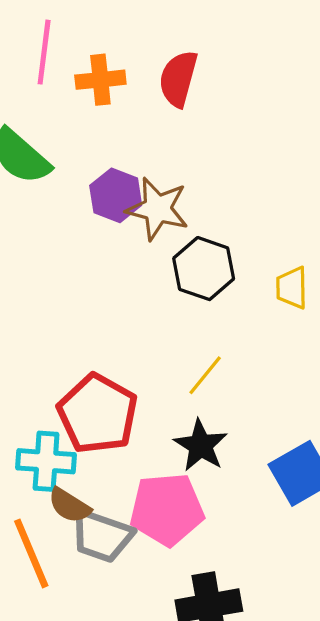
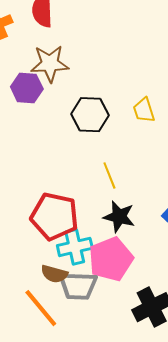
brown star: (157, 209) -> (50, 64), moved
yellow line: (205, 375) -> (109, 176), turned -44
cyan cross: (46, 461) -> (75, 247), moved

